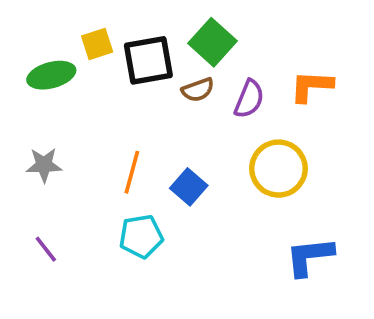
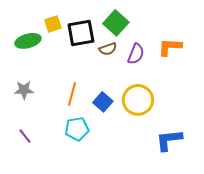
yellow circle: (278, 169) -> (138, 100), moved

